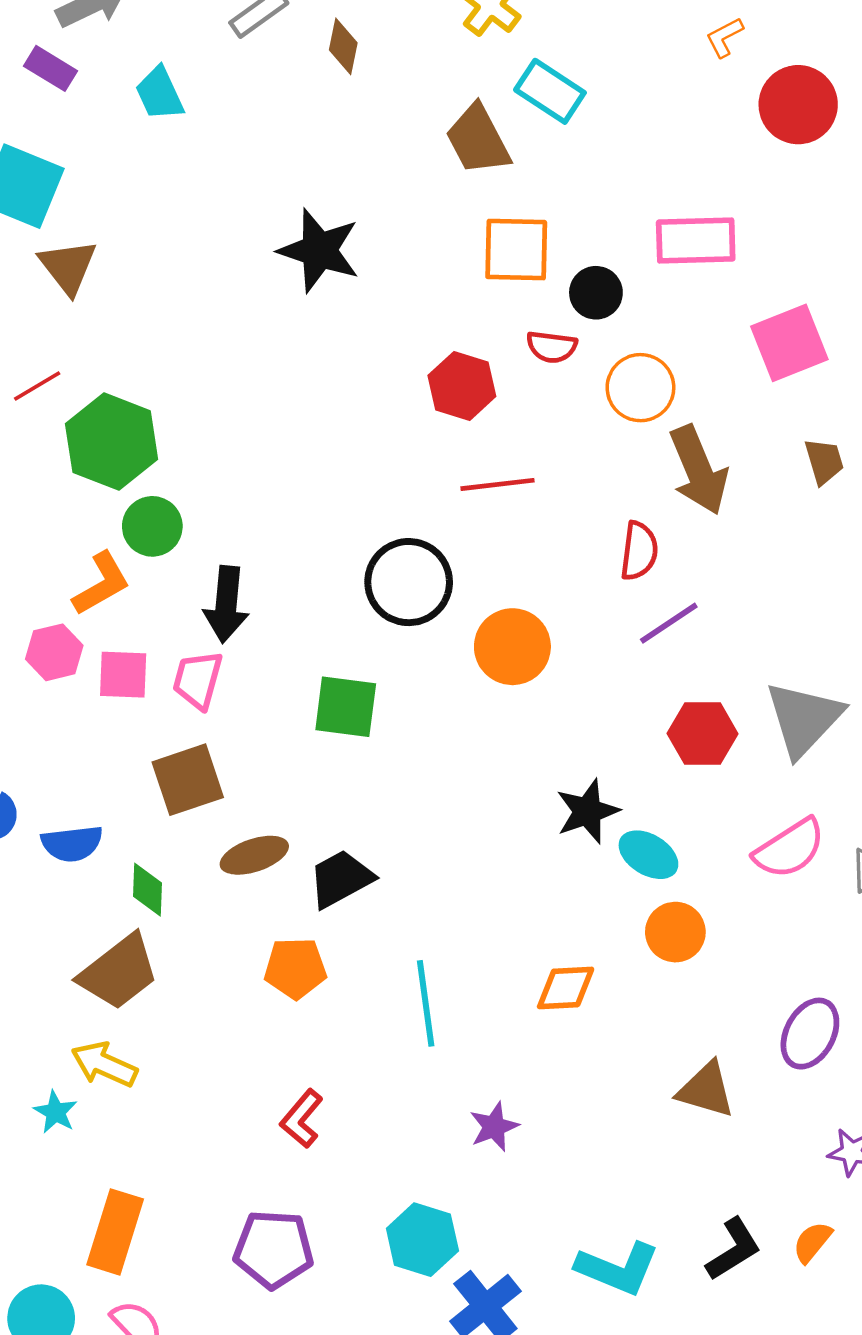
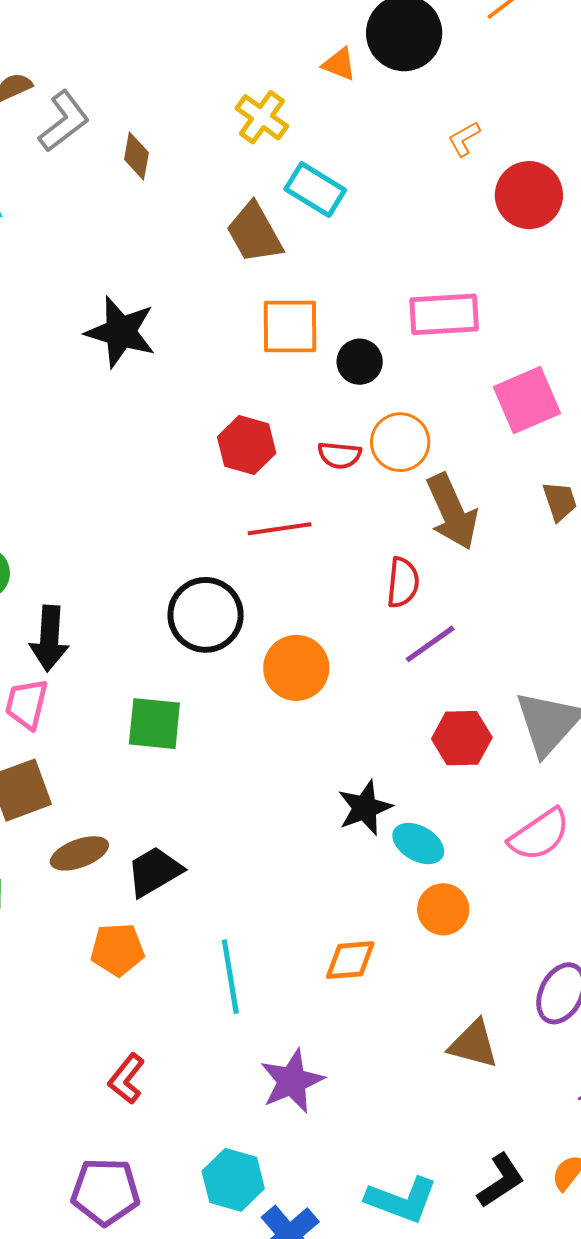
red semicircle: (552, 347) -> (339, 455), moved
purple star: (494, 1127) -> (292, 1081), size x1.5

